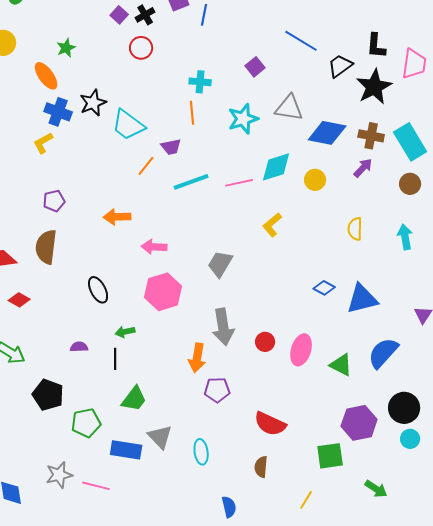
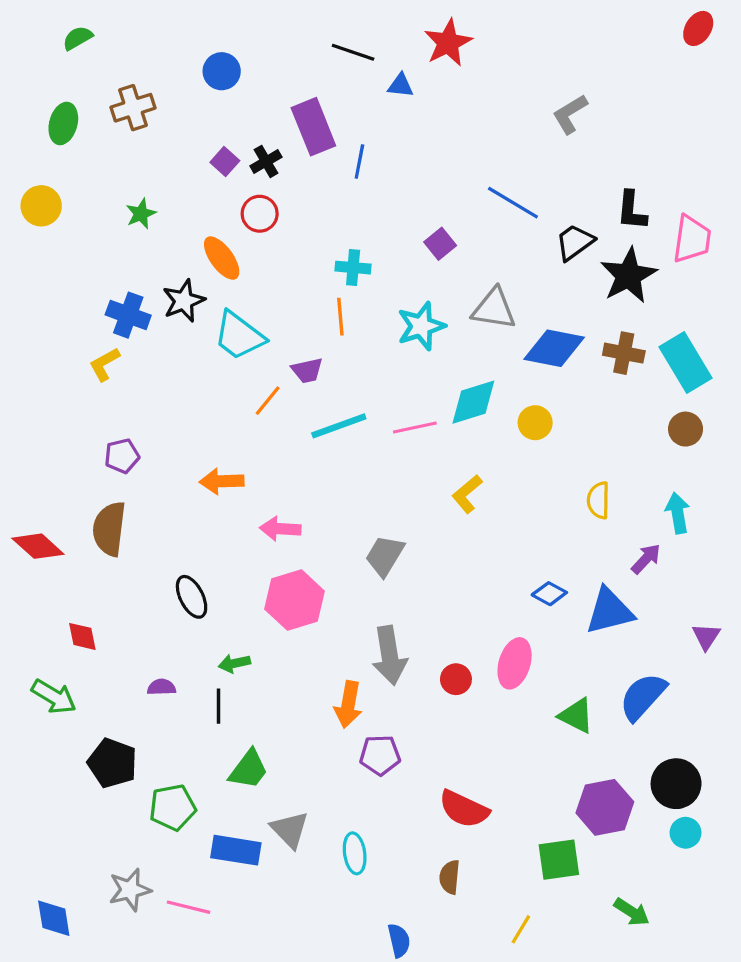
orange ellipse: (46, 76) -> (222, 258), moved
purple arrow: (363, 168) -> (646, 559), moved
red diamond: (19, 300) -> (82, 636), moved, turned 50
pink ellipse: (301, 350) -> (515, 663), moved

